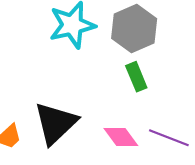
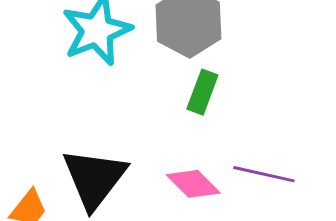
green rectangle: (136, 77) -> (202, 92), turned 52

